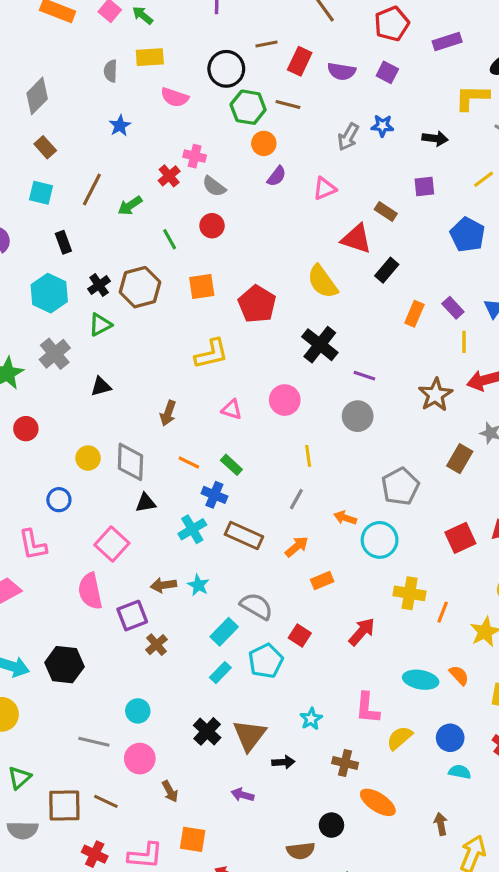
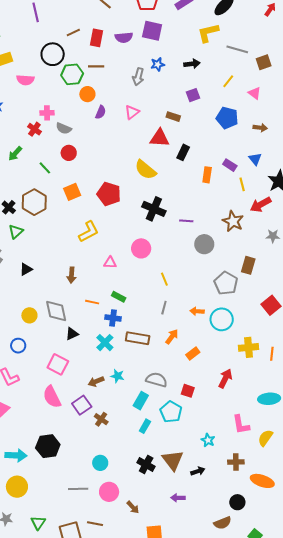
purple square: (387, 72) -> (152, 31), size x1.5
gray circle: (358, 416) -> (204, 244), moved
brown rectangle: (460, 459) -> (248, 265), moved

